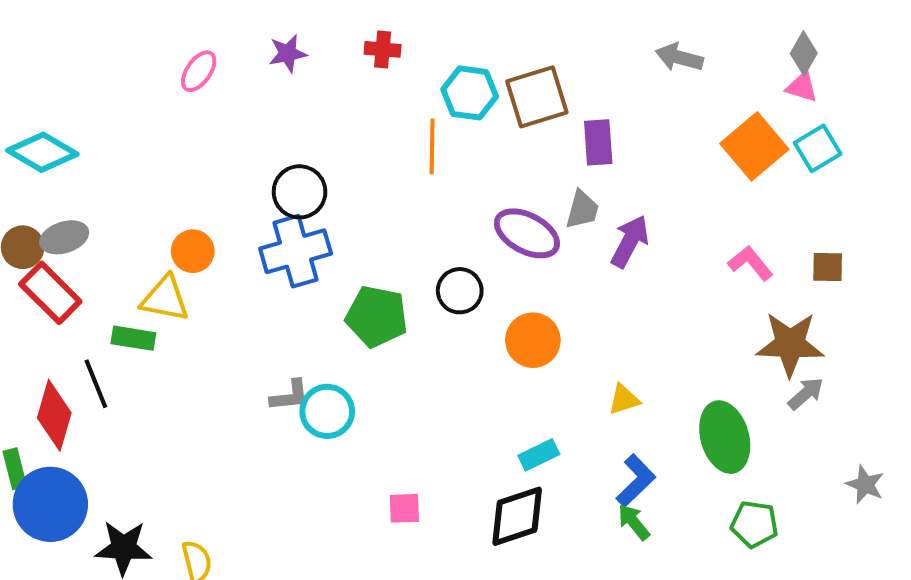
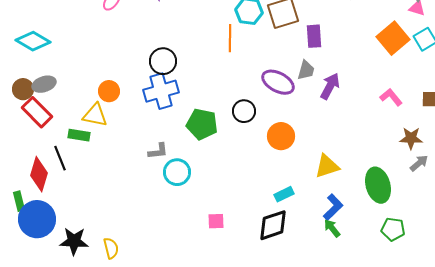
brown star: (790, 344) -> (411, 138), size x0.7
gray L-shape: (290, 396) -> (158, 151), moved
yellow triangle: (624, 400) -> (327, 166), size x1.5

